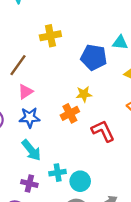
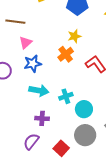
brown line: (18, 65) -> (15, 22), turned 72
cyan arrow: (31, 150) -> (39, 90), turned -30
cyan cross: (58, 173) -> (66, 96), moved

